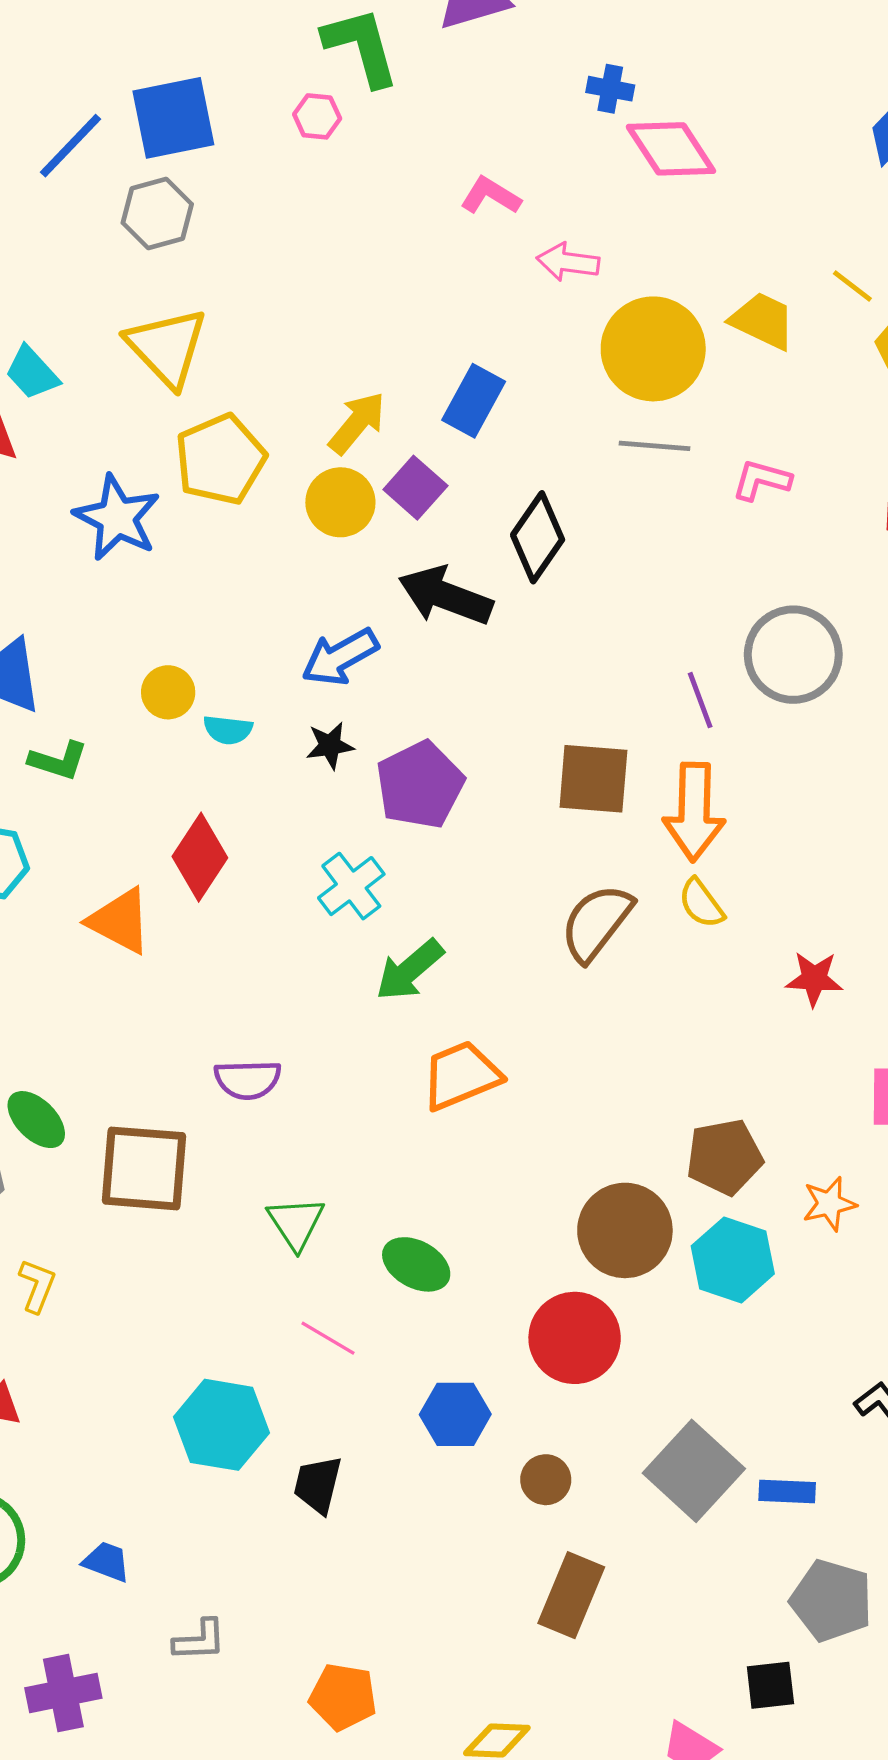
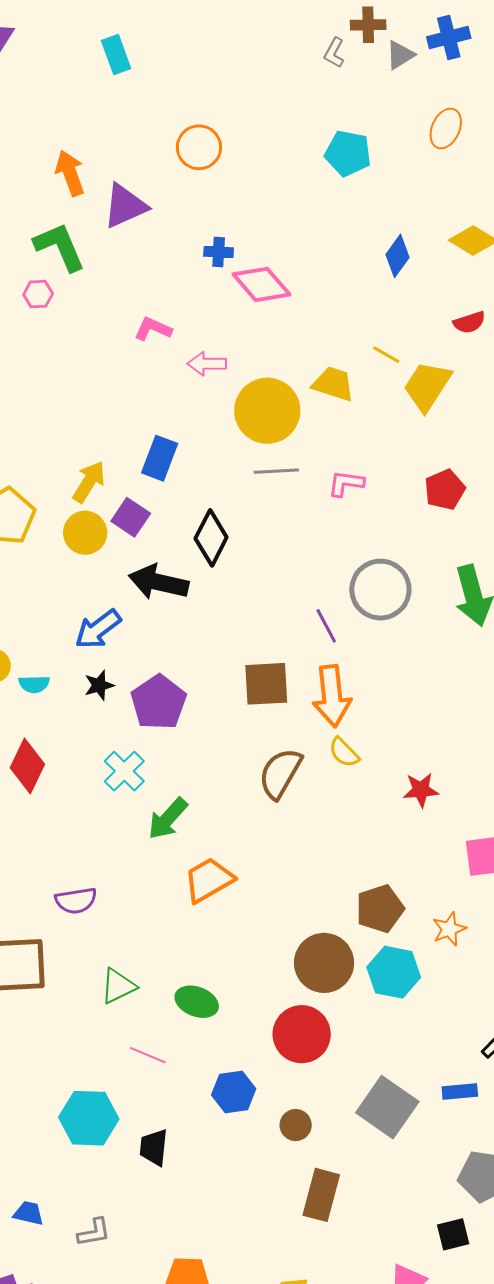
green triangle: (296, 1223) -> (118, 986), turned 45
blue rectangle: (787, 1491) -> (460, 1091), moved
gray L-shape: (200, 1640) -> (94, 1232), moved

